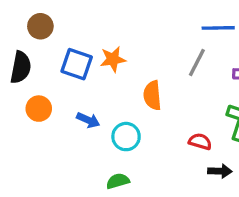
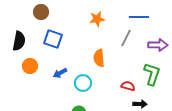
brown circle: (40, 26) -> (41, 12), moved
orange star: (113, 59) -> (97, 19), moved
blue arrow: (88, 120) -> (60, 73), turned 128

